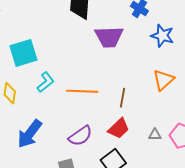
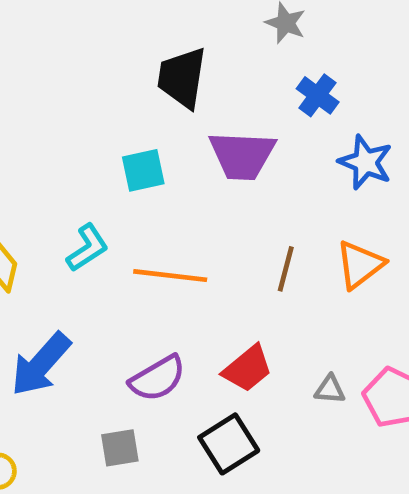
cyan square: (23, 53) -> (143, 170), moved, size x0.7
brown line: (122, 98) -> (286, 269), moved

